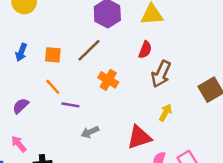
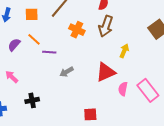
brown arrow: (161, 74) -> (106, 26), moved
purple semicircle: (21, 106) -> (14, 45), moved
pink arrow: (19, 144) -> (12, 77), moved

